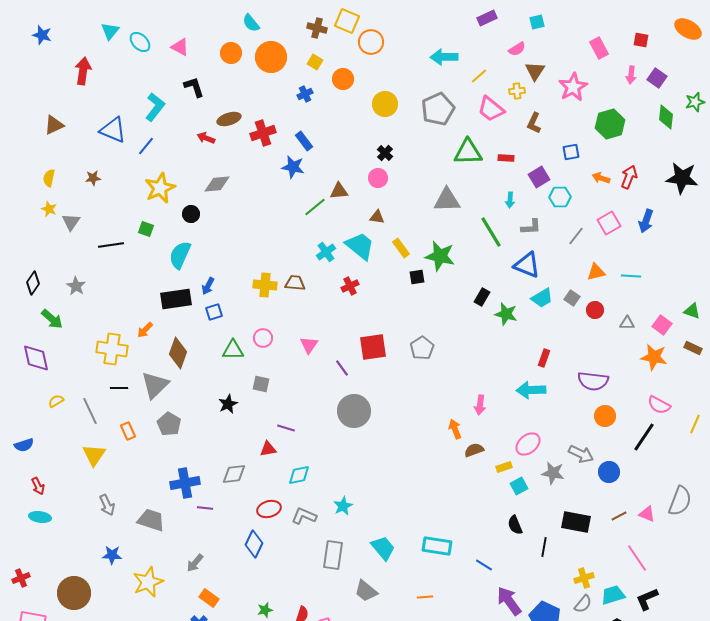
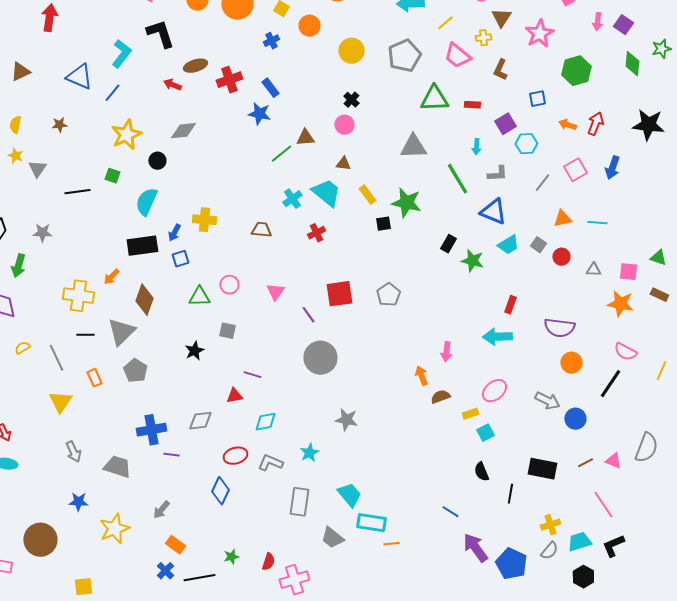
black L-shape: (194, 87) -> (160, 34), size x1.4
yellow cross: (265, 285) -> (204, 220), moved
gray star: (76, 286) -> (42, 233), turned -30
green arrow: (52, 319) -> (18, 266), turned 65
pink square: (662, 325) -> (628, 272), turned -30
gray star: (553, 473) -> (346, 420), moved
cyan rectangle: (437, 546) -> (371, 523), moved

